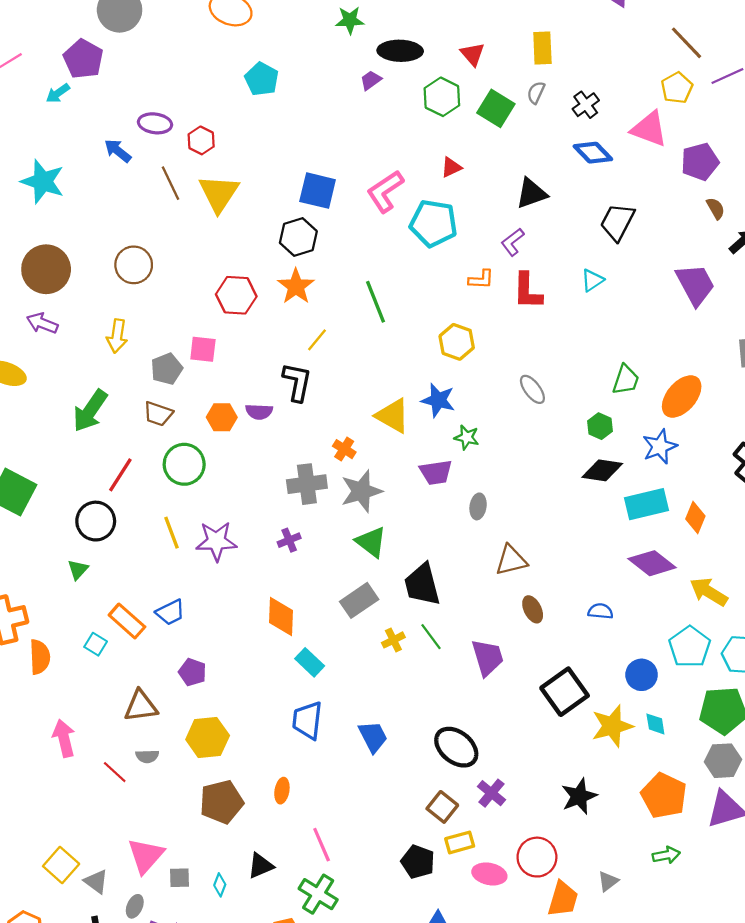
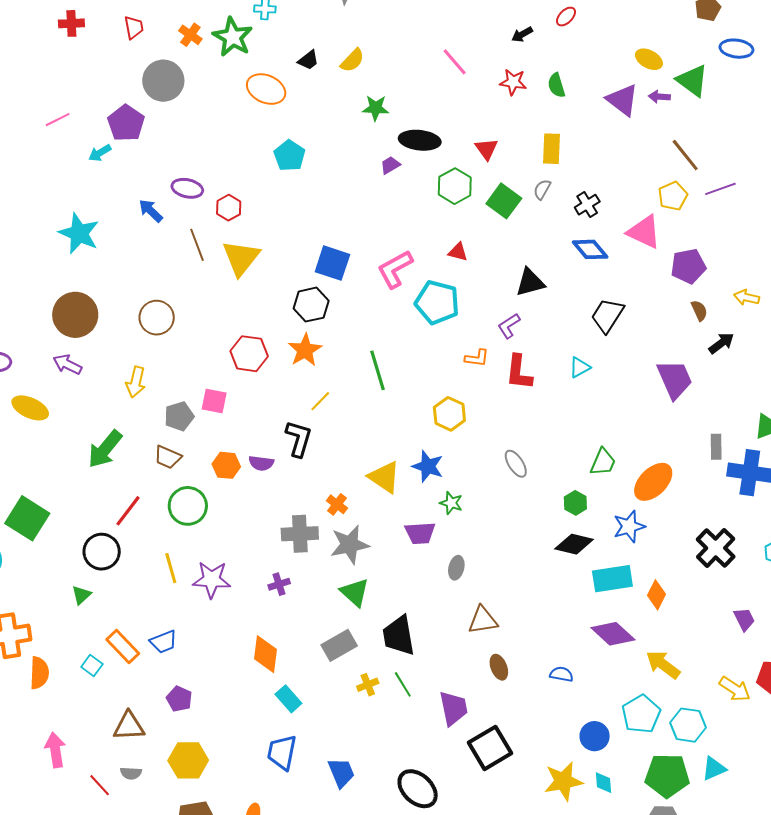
red triangle: (451, 167) -> (458, 252), turned 35
black square: (565, 692) -> (490, 748), moved

